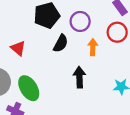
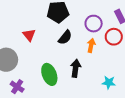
purple circle: (80, 21) -> (94, 24), moved
green ellipse: (29, 88) -> (49, 74), moved

